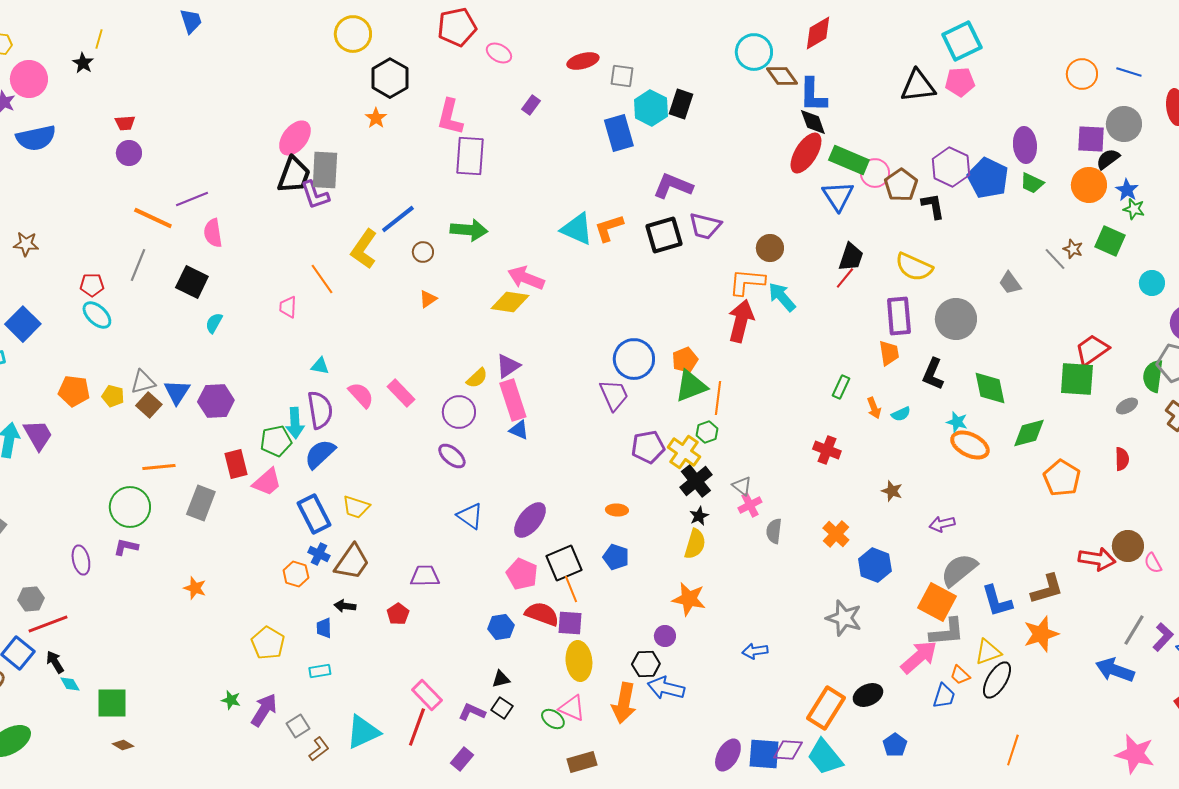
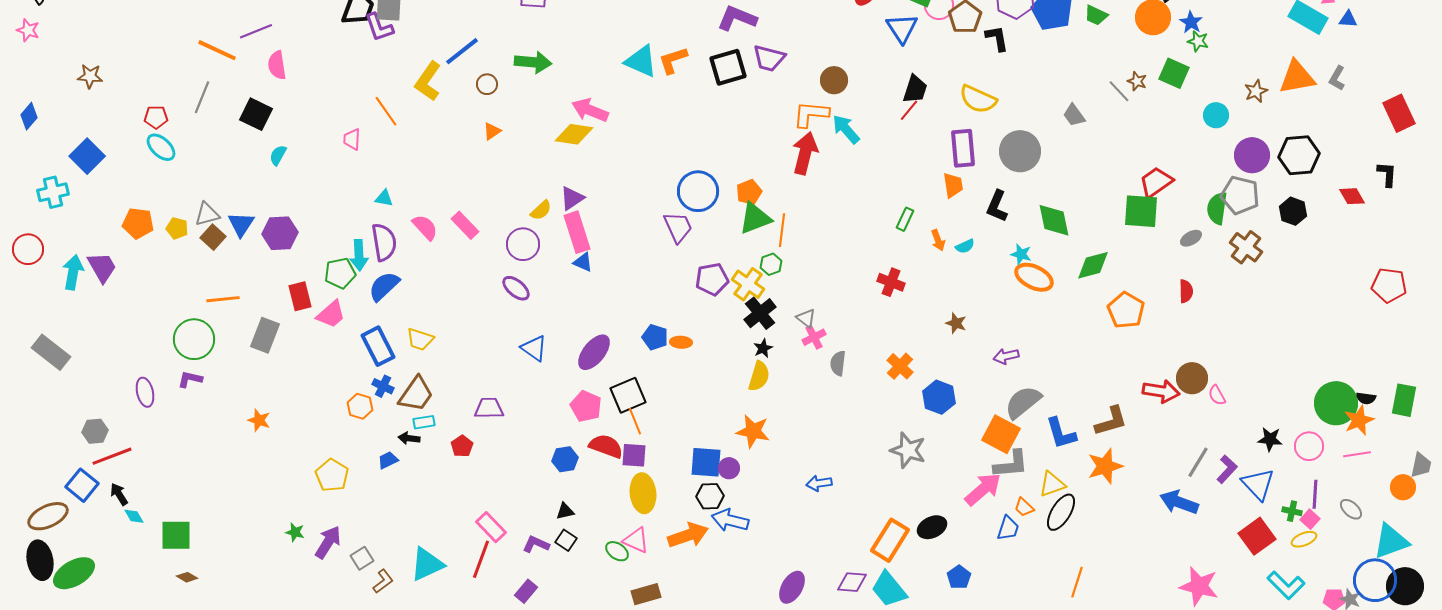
blue pentagon: (616, 557) -> (655, 337), moved
blue trapezoid: (324, 628) -> (388, 460), turned 65
cyan rectangle: (320, 671) -> (424, 422), moved
orange arrow: (624, 703) -> (688, 535), turned -120
blue square: (764, 754) -> (706, 462), moved

